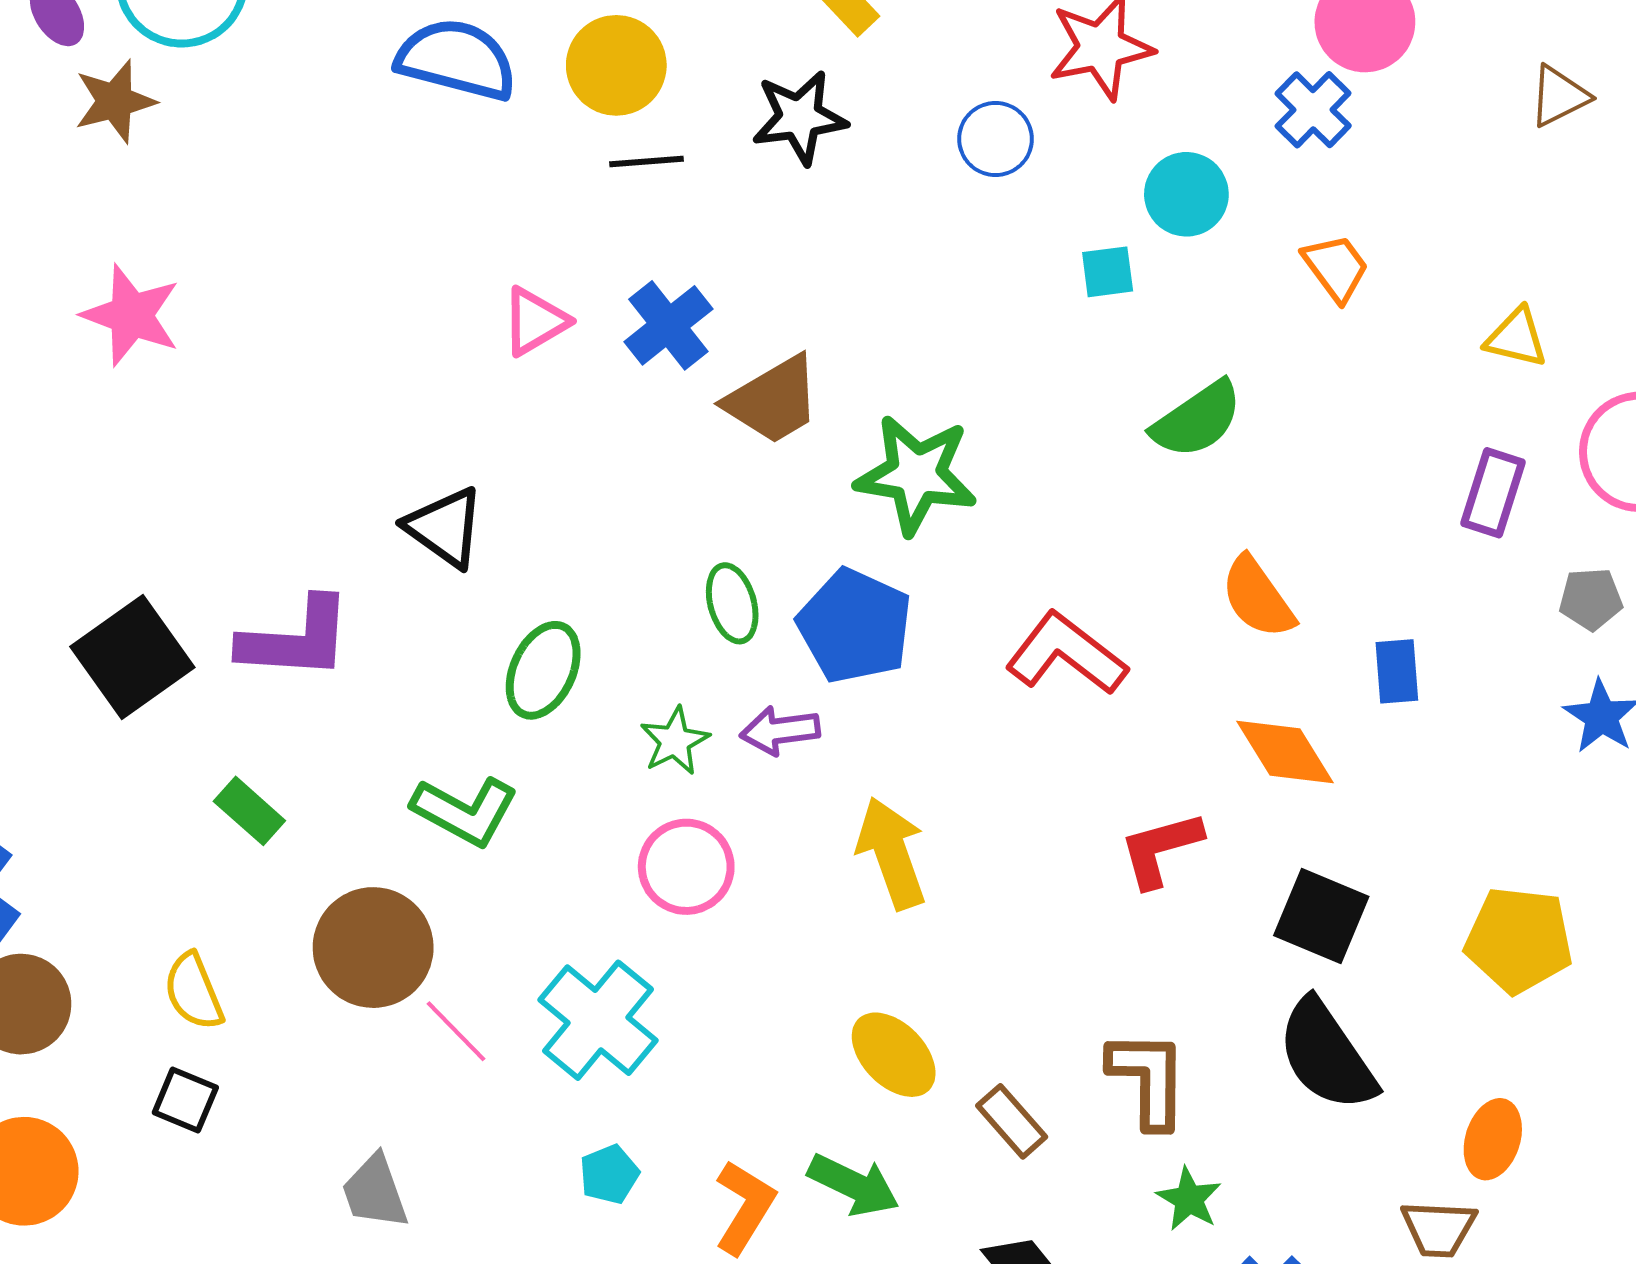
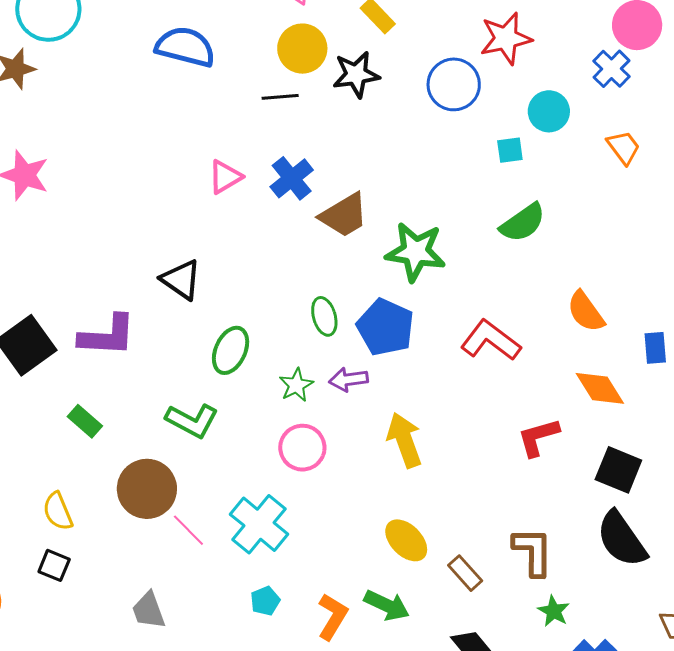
yellow circle: (616, 65) -> (302, 49), moved
blue circle: (996, 139) -> (454, 84), size x1.4
green semicircle: (1197, 420) -> (523, 223), moved

